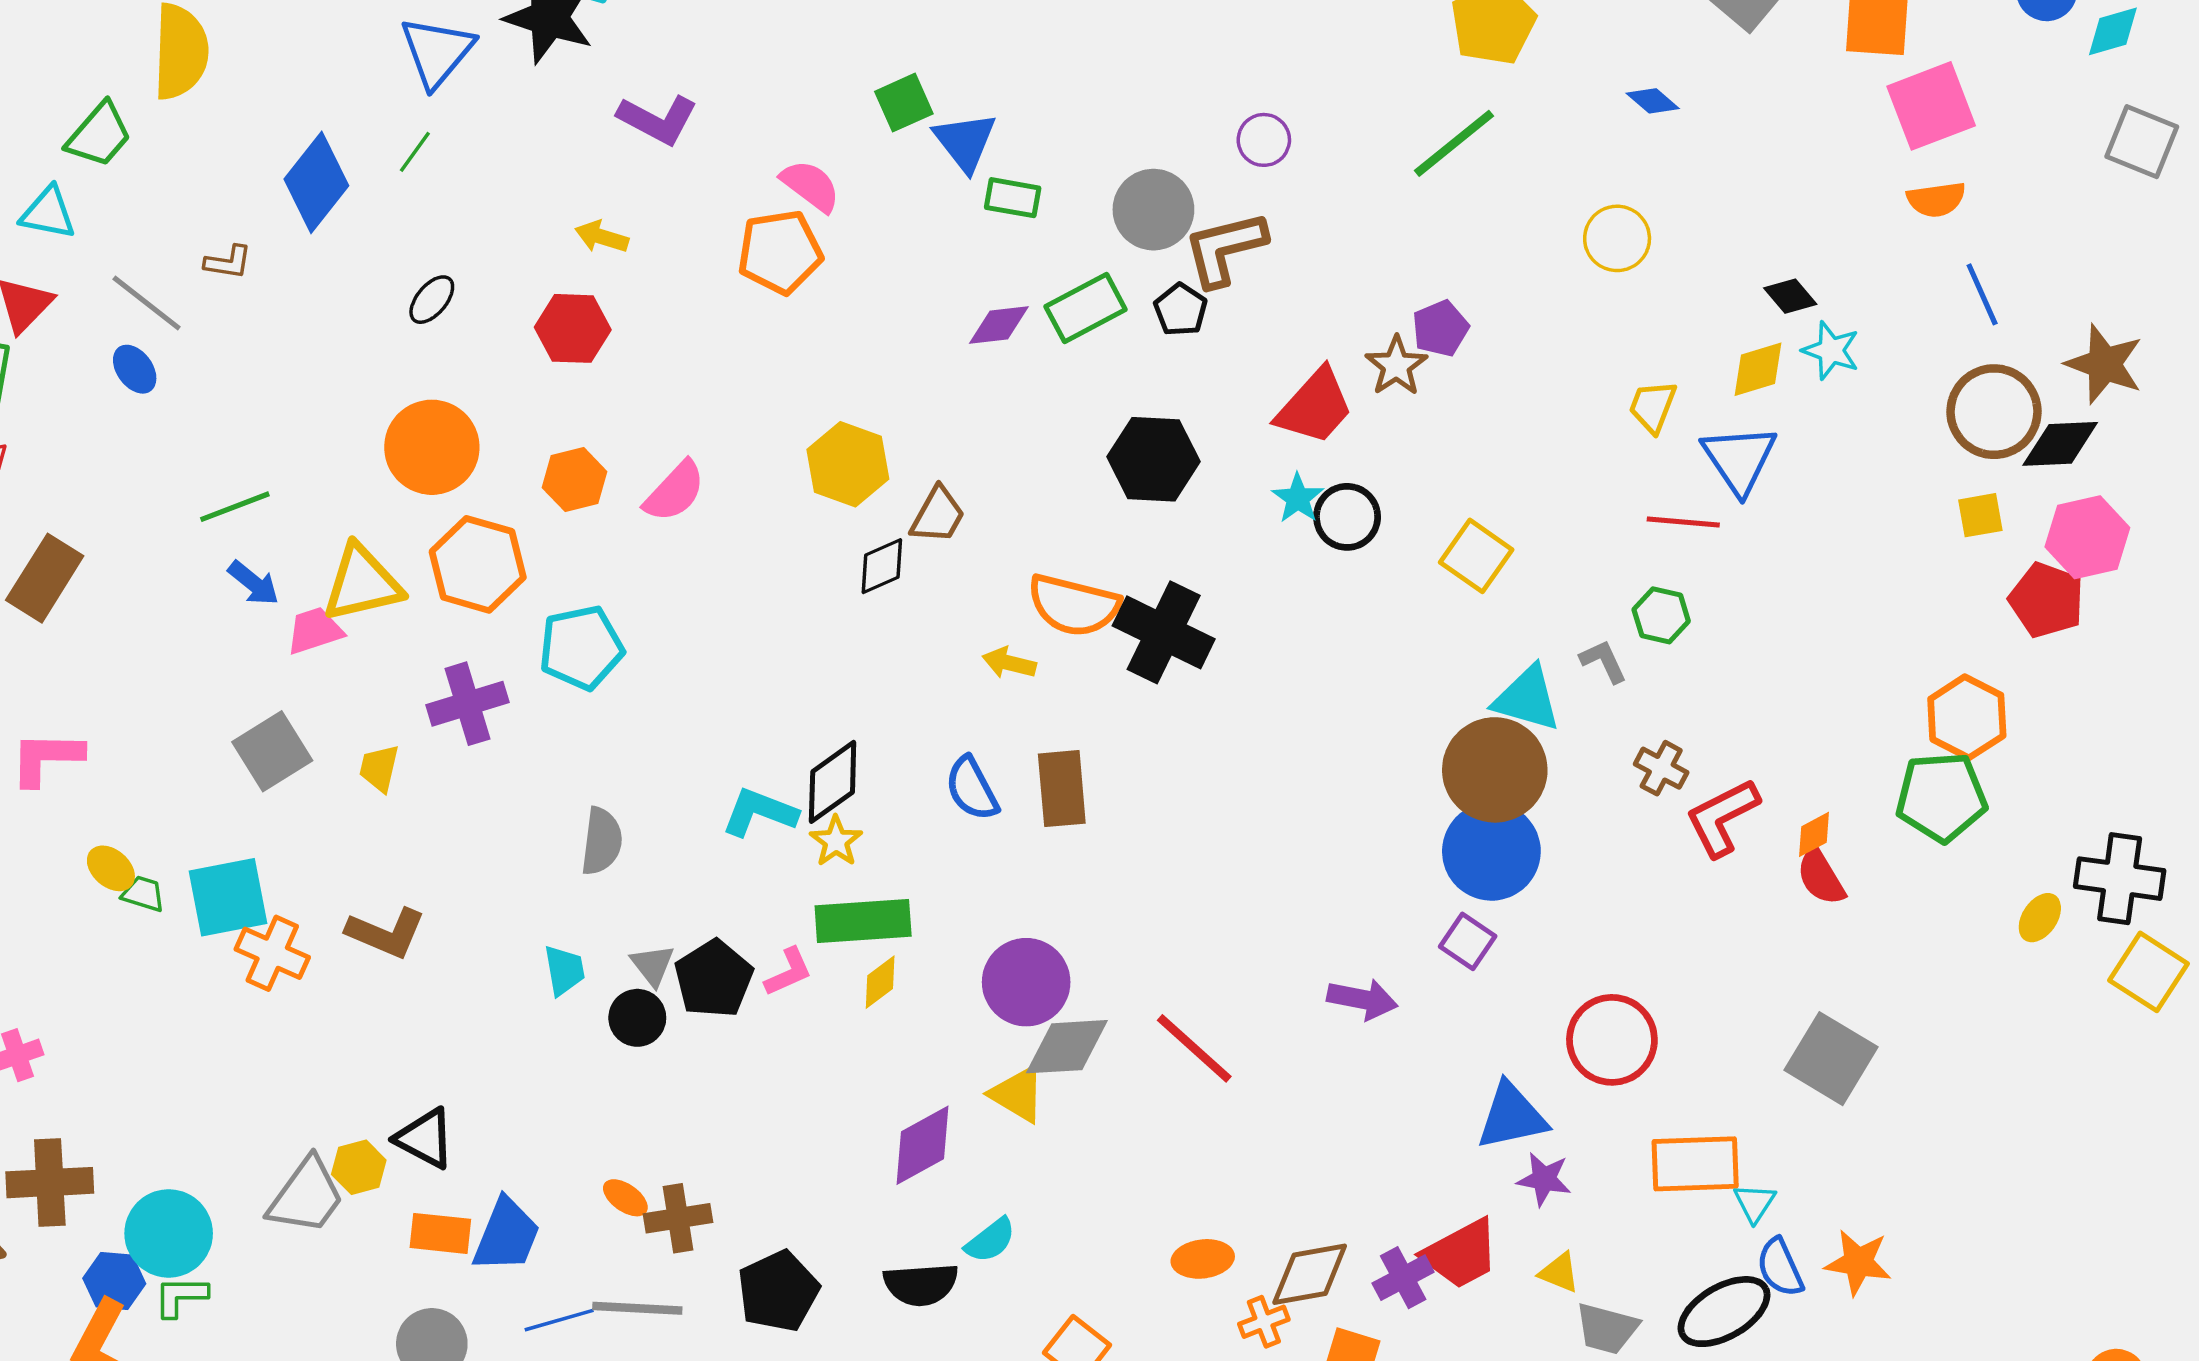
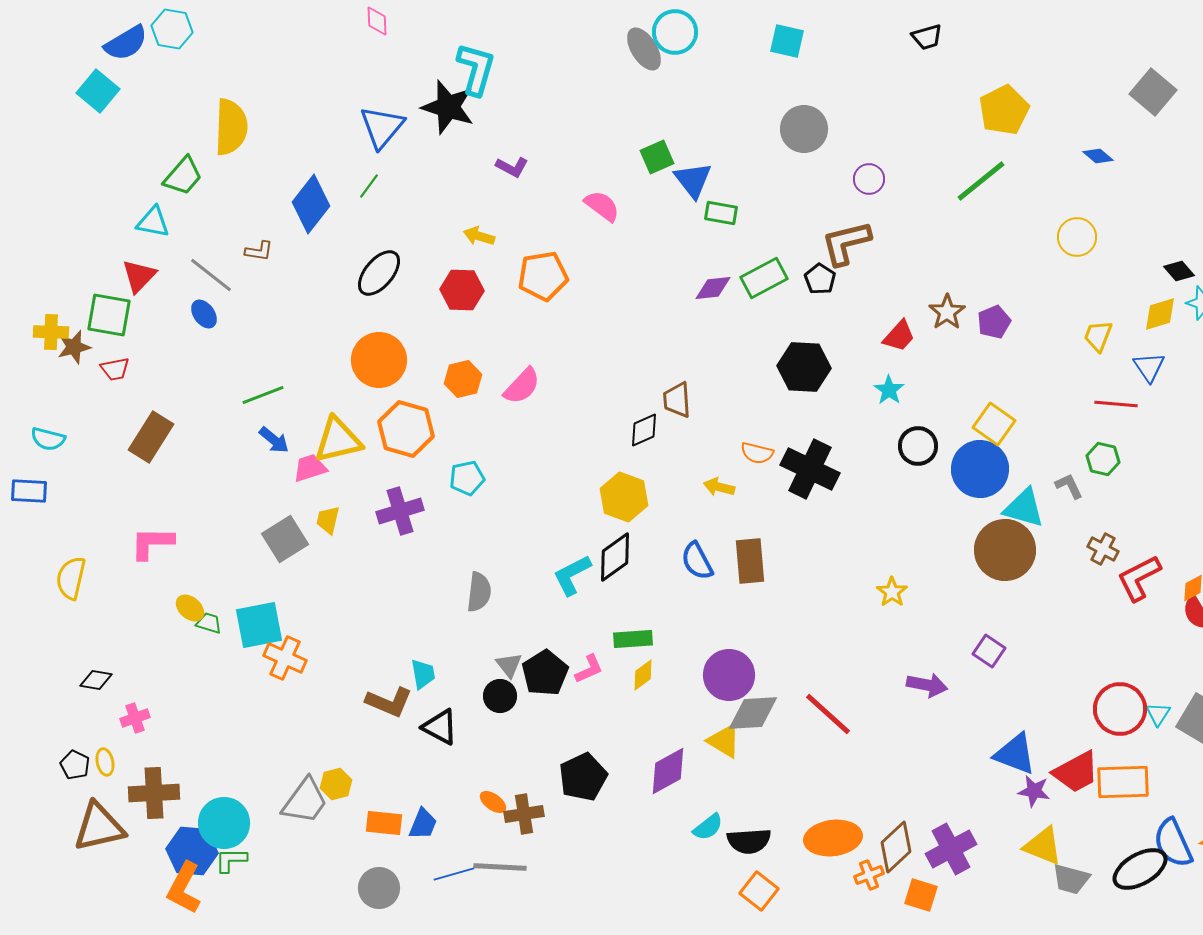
purple L-shape: (658, 120) -> (512, 167), size x0.7
gray circle: (1153, 210) -> (804, 129), moved
orange pentagon: (780, 252) -> (543, 276), moved
black ellipse: (432, 300) -> (379, 273), size x1.6
purple pentagon: (1440, 328) -> (994, 322), moved
red trapezoid: (1315, 407) -> (899, 336), size x0.7
blue triangle: (1739, 459) -> (1149, 367), size x0.7
yellow hexagon: (848, 464) -> (624, 497), moved
brown trapezoid: (938, 515) -> (677, 400), turned 147
black circle: (1347, 517) -> (918, 446), moved
orange semicircle: (1074, 605) -> (757, 453), size x0.6
cyan pentagon: (581, 648) -> (467, 478), size x0.7
yellow trapezoid: (379, 768) -> (328, 520), moved
cyan L-shape: (760, 812) -> (572, 575), turned -48
yellow star: (836, 841) -> (892, 592), moved
blue circle: (1491, 851) -> (980, 469), moved
green rectangle: (863, 921) -> (633, 639), size x0.7
brown L-shape: (386, 933) -> (389, 702), moved
cyan trapezoid: (564, 970) -> (423, 674), moved
red circle: (1612, 1040) -> (1120, 709), moved
blue triangle: (1512, 1116) -> (1015, 754), turned 33
black triangle: (425, 1138) -> (440, 727), moved
cyan triangle: (1755, 1203) -> (1158, 714), moved
blue trapezoid: (507, 1235) -> (423, 824), size x0.7
red trapezoid: (1461, 1254) -> (1076, 772), moved
orange ellipse: (1203, 1259) -> (833, 838), size x1.6
blue semicircle: (1780, 1267) -> (1173, 843), size x1.4
yellow triangle: (1559, 1273) -> (1043, 846), size x1.6
brown diamond: (1310, 1274) -> (896, 847), turned -33
purple cross: (1403, 1278) -> (951, 849), size x1.4
blue hexagon: (114, 1281) -> (192, 851), size x1.4
black semicircle: (921, 1284) -> (749, 841), moved
black pentagon: (778, 1291) -> (583, 777), moved

